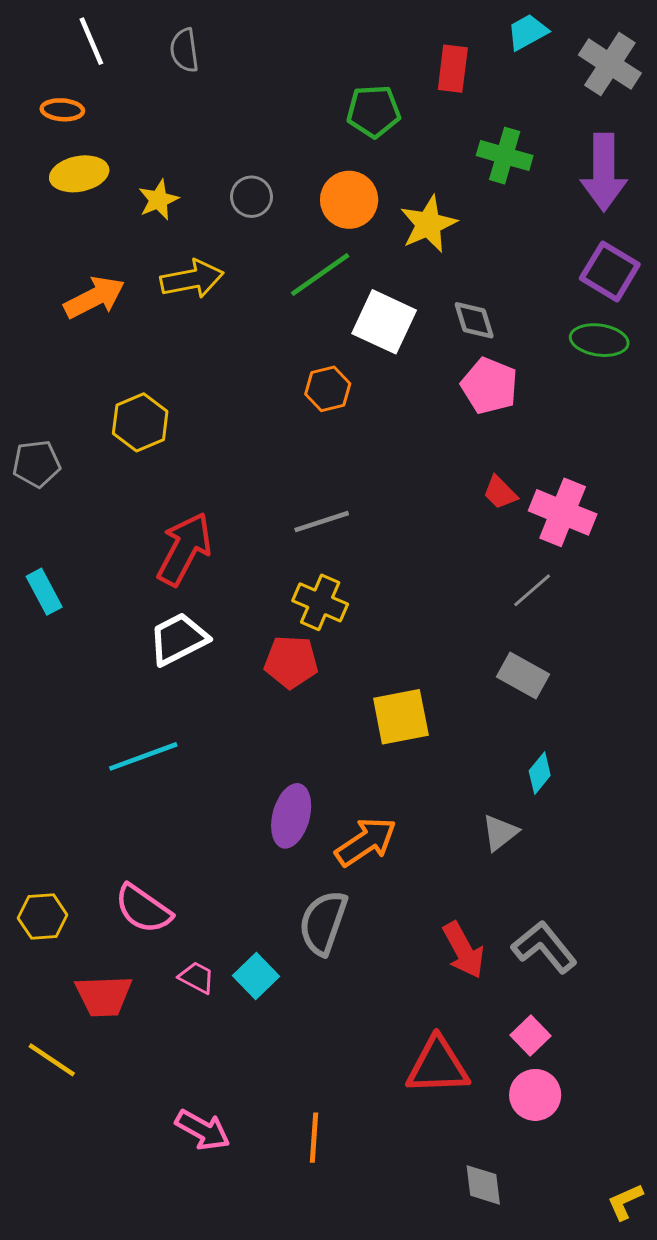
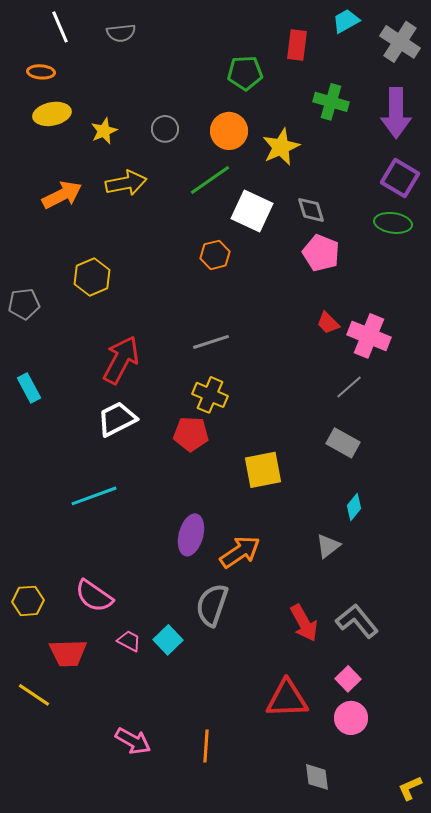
gray semicircle: (184, 50) -> (121, 33), turned -88

